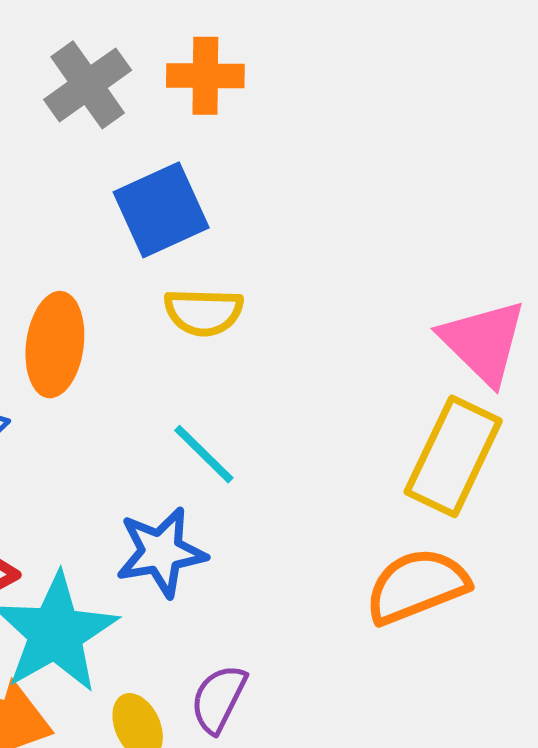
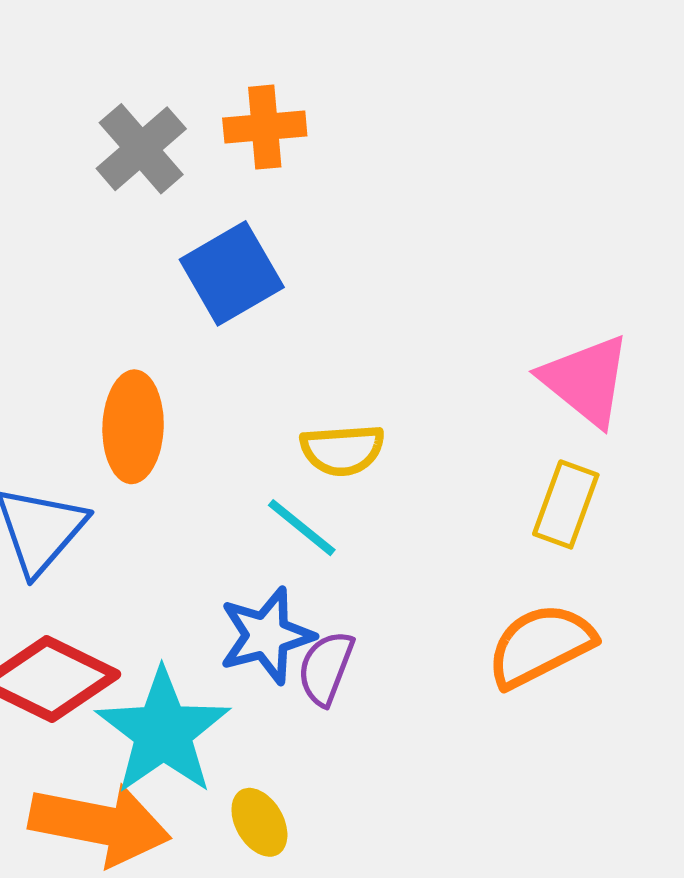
yellow semicircle: (204, 312) -> (342, 450), moved
yellow rectangle: (453, 456) -> (566, 504), size x0.7
purple semicircle: (219, 699) -> (326, 668), moved

